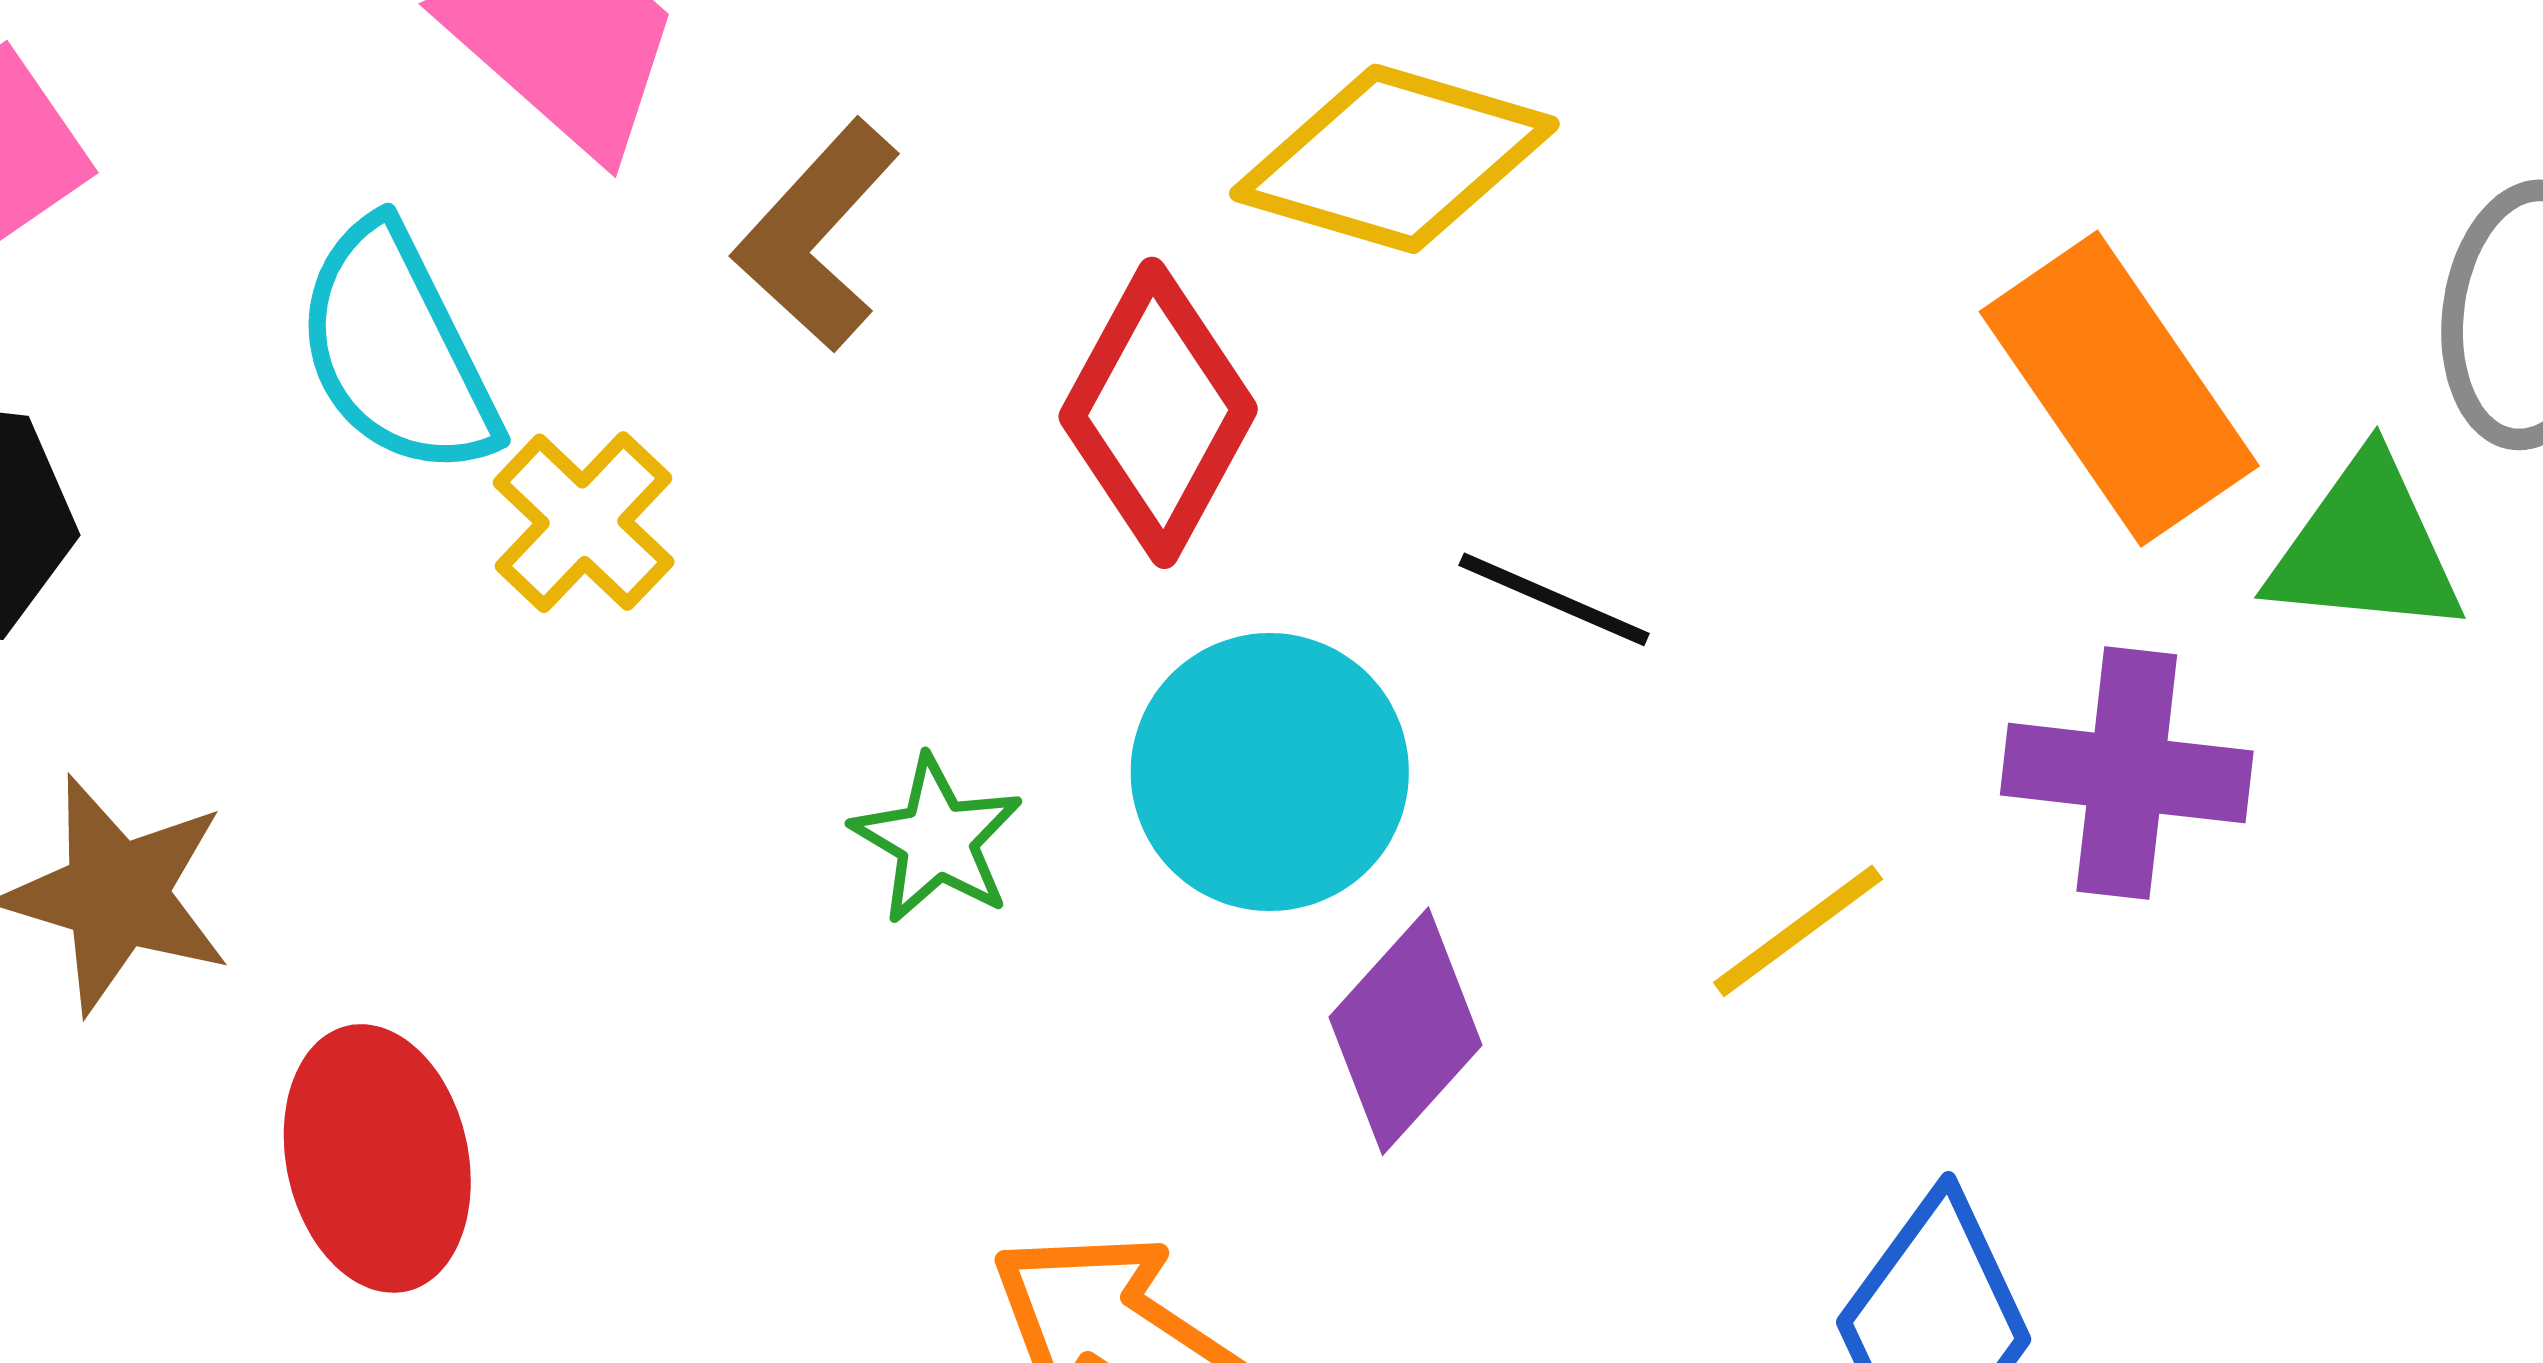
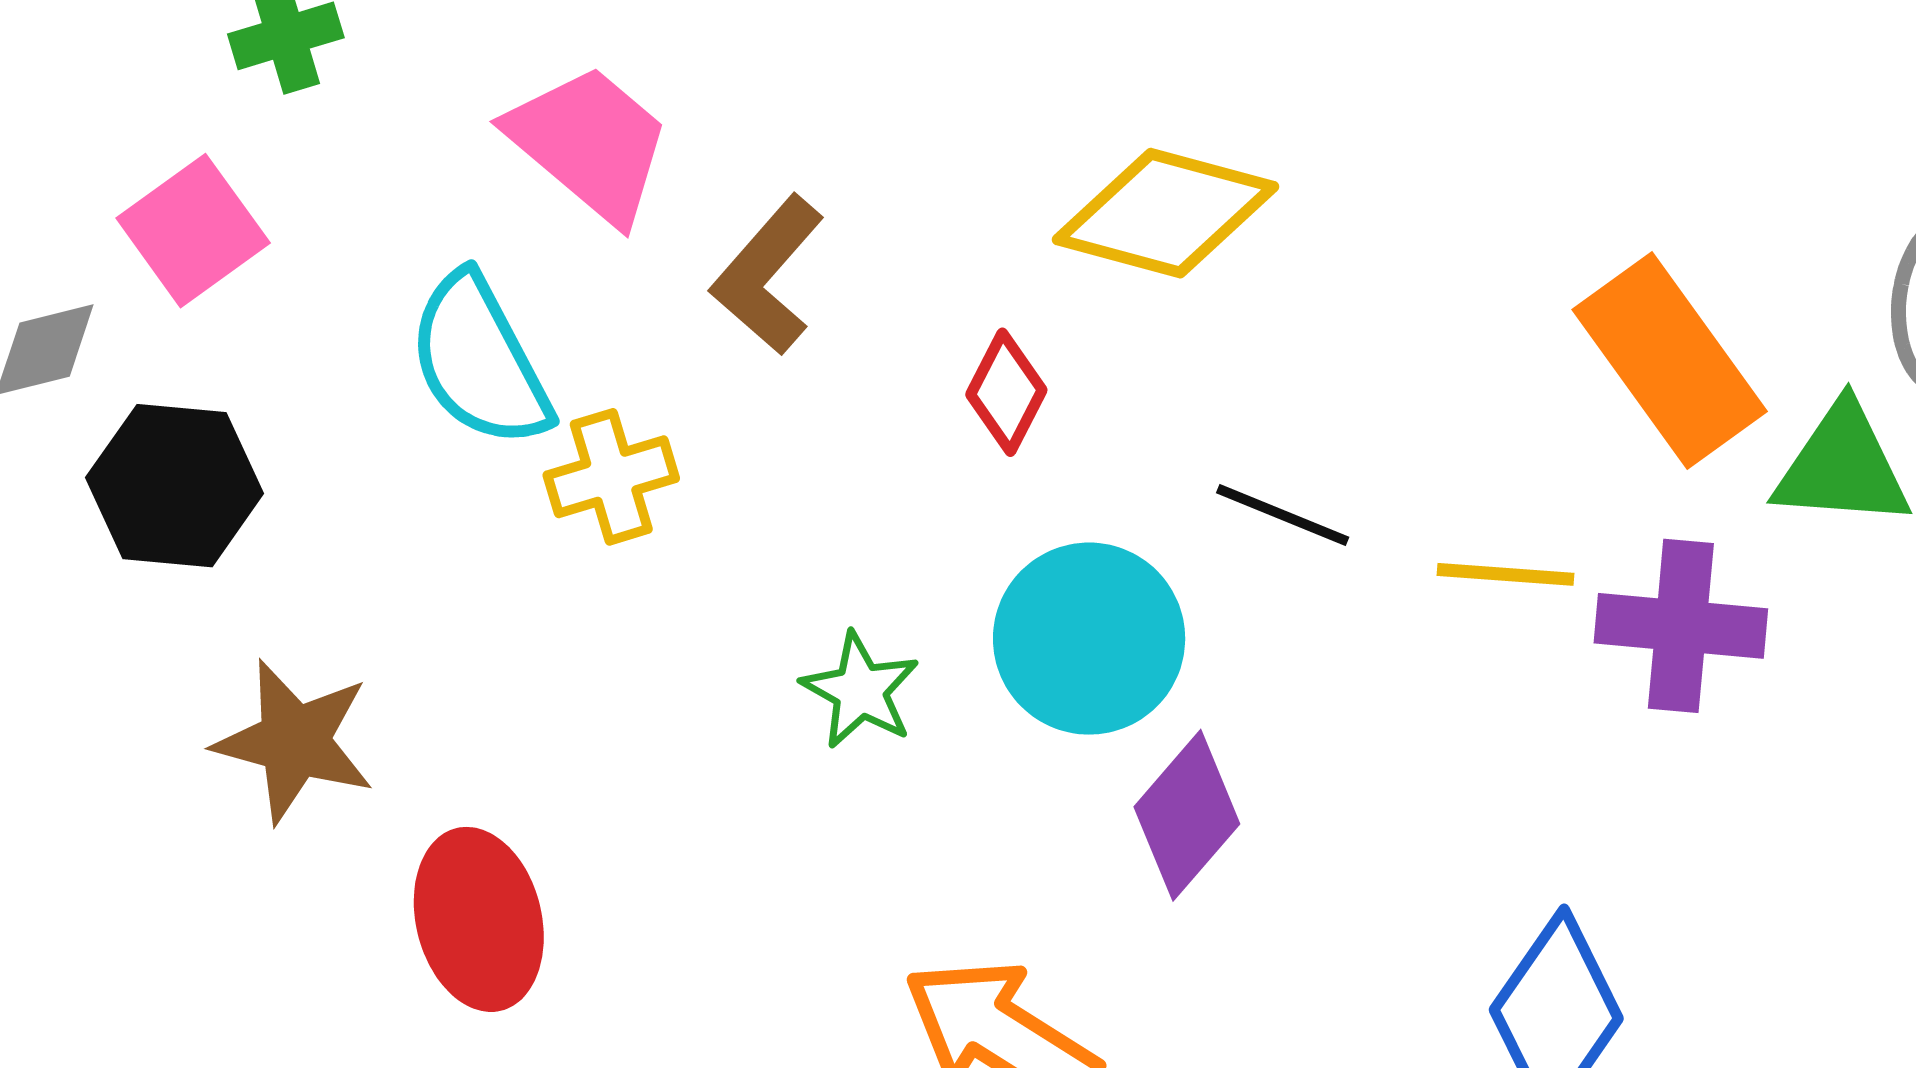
red diamond: (1158, 413) -> (1006, 392), size x0.6
yellow cross: (584, 522) -> (611, 477), turned 31
yellow line: (1798, 931) -> (1505, 574), moved, turned 42

